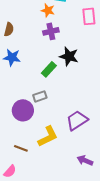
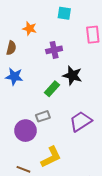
orange star: (48, 10) -> (30, 29), moved
purple trapezoid: (77, 120) -> (81, 121), moved

